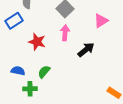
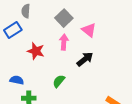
pink triangle: (101, 21) -> (89, 30), moved, turned -49
green semicircle: (44, 72) -> (59, 81), moved

